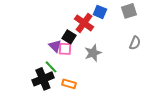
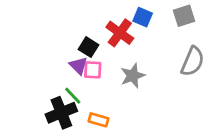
black square: (69, 37) -> (88, 47), moved
gray semicircle: (135, 43) -> (193, 61), size x1.5

